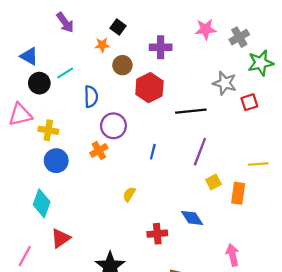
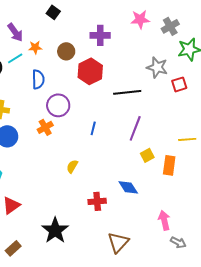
purple arrow: (65, 22) -> (15, 32), moved
black square: (118, 27) -> (53, 12), moved
orange star: (102, 45) -> (35, 47), moved

